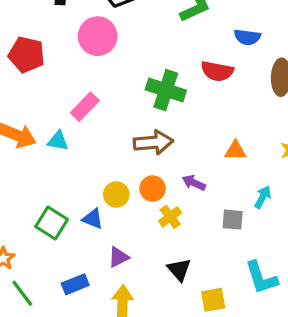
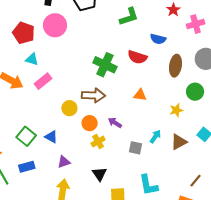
pink circle: (98, 36) -> (55, 25), moved
pink rectangle: (85, 107) -> (43, 81), moved
cyan triangle: (58, 141) -> (32, 59), moved
orange triangle: (235, 150) -> (140, 95), moved
yellow circle: (116, 194) -> (69, 108), moved
blue rectangle: (75, 284) -> (27, 167), moved

